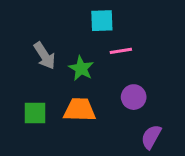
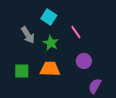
cyan square: (102, 21) -> (49, 17), moved, turned 35
pink line: (121, 51) -> (76, 32), turned 64

